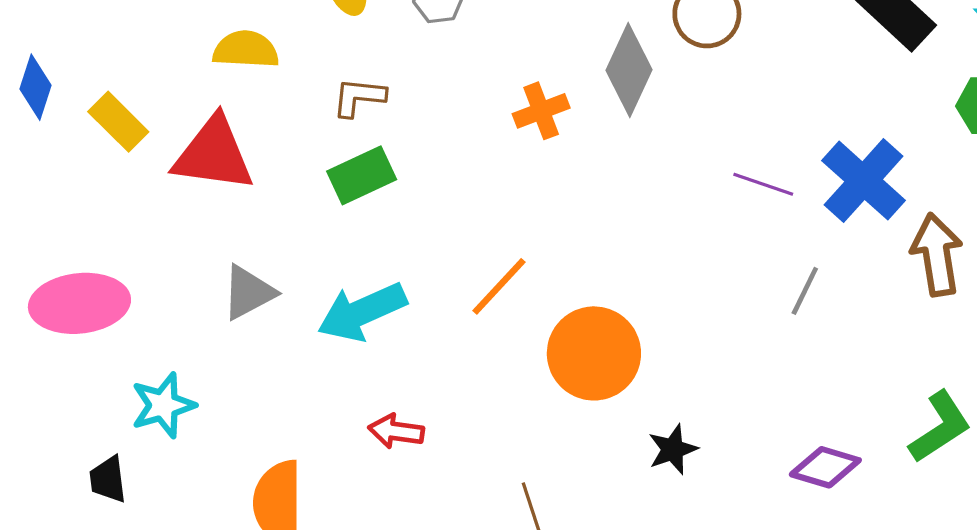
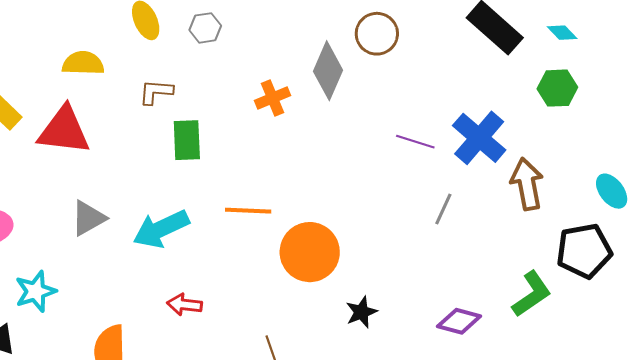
green rectangle: (362, 175) -> (187, 140), moved, turned -66
orange line: (499, 286) -> (248, 211), turned 51

